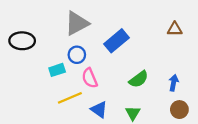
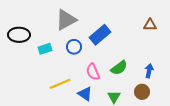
blue circle: (77, 55) -> (74, 47), moved
cyan rectangle: (57, 70) -> (45, 49), moved
pink semicircle: (90, 78) -> (93, 72), moved
brown circle: (179, 110) -> (142, 92), moved

